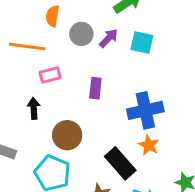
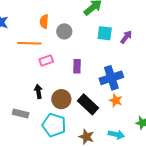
purple arrow: (109, 38) -> (126, 37), moved
black arrow: (34, 108) -> (38, 91), moved
black rectangle: (120, 163) -> (88, 104), moved

